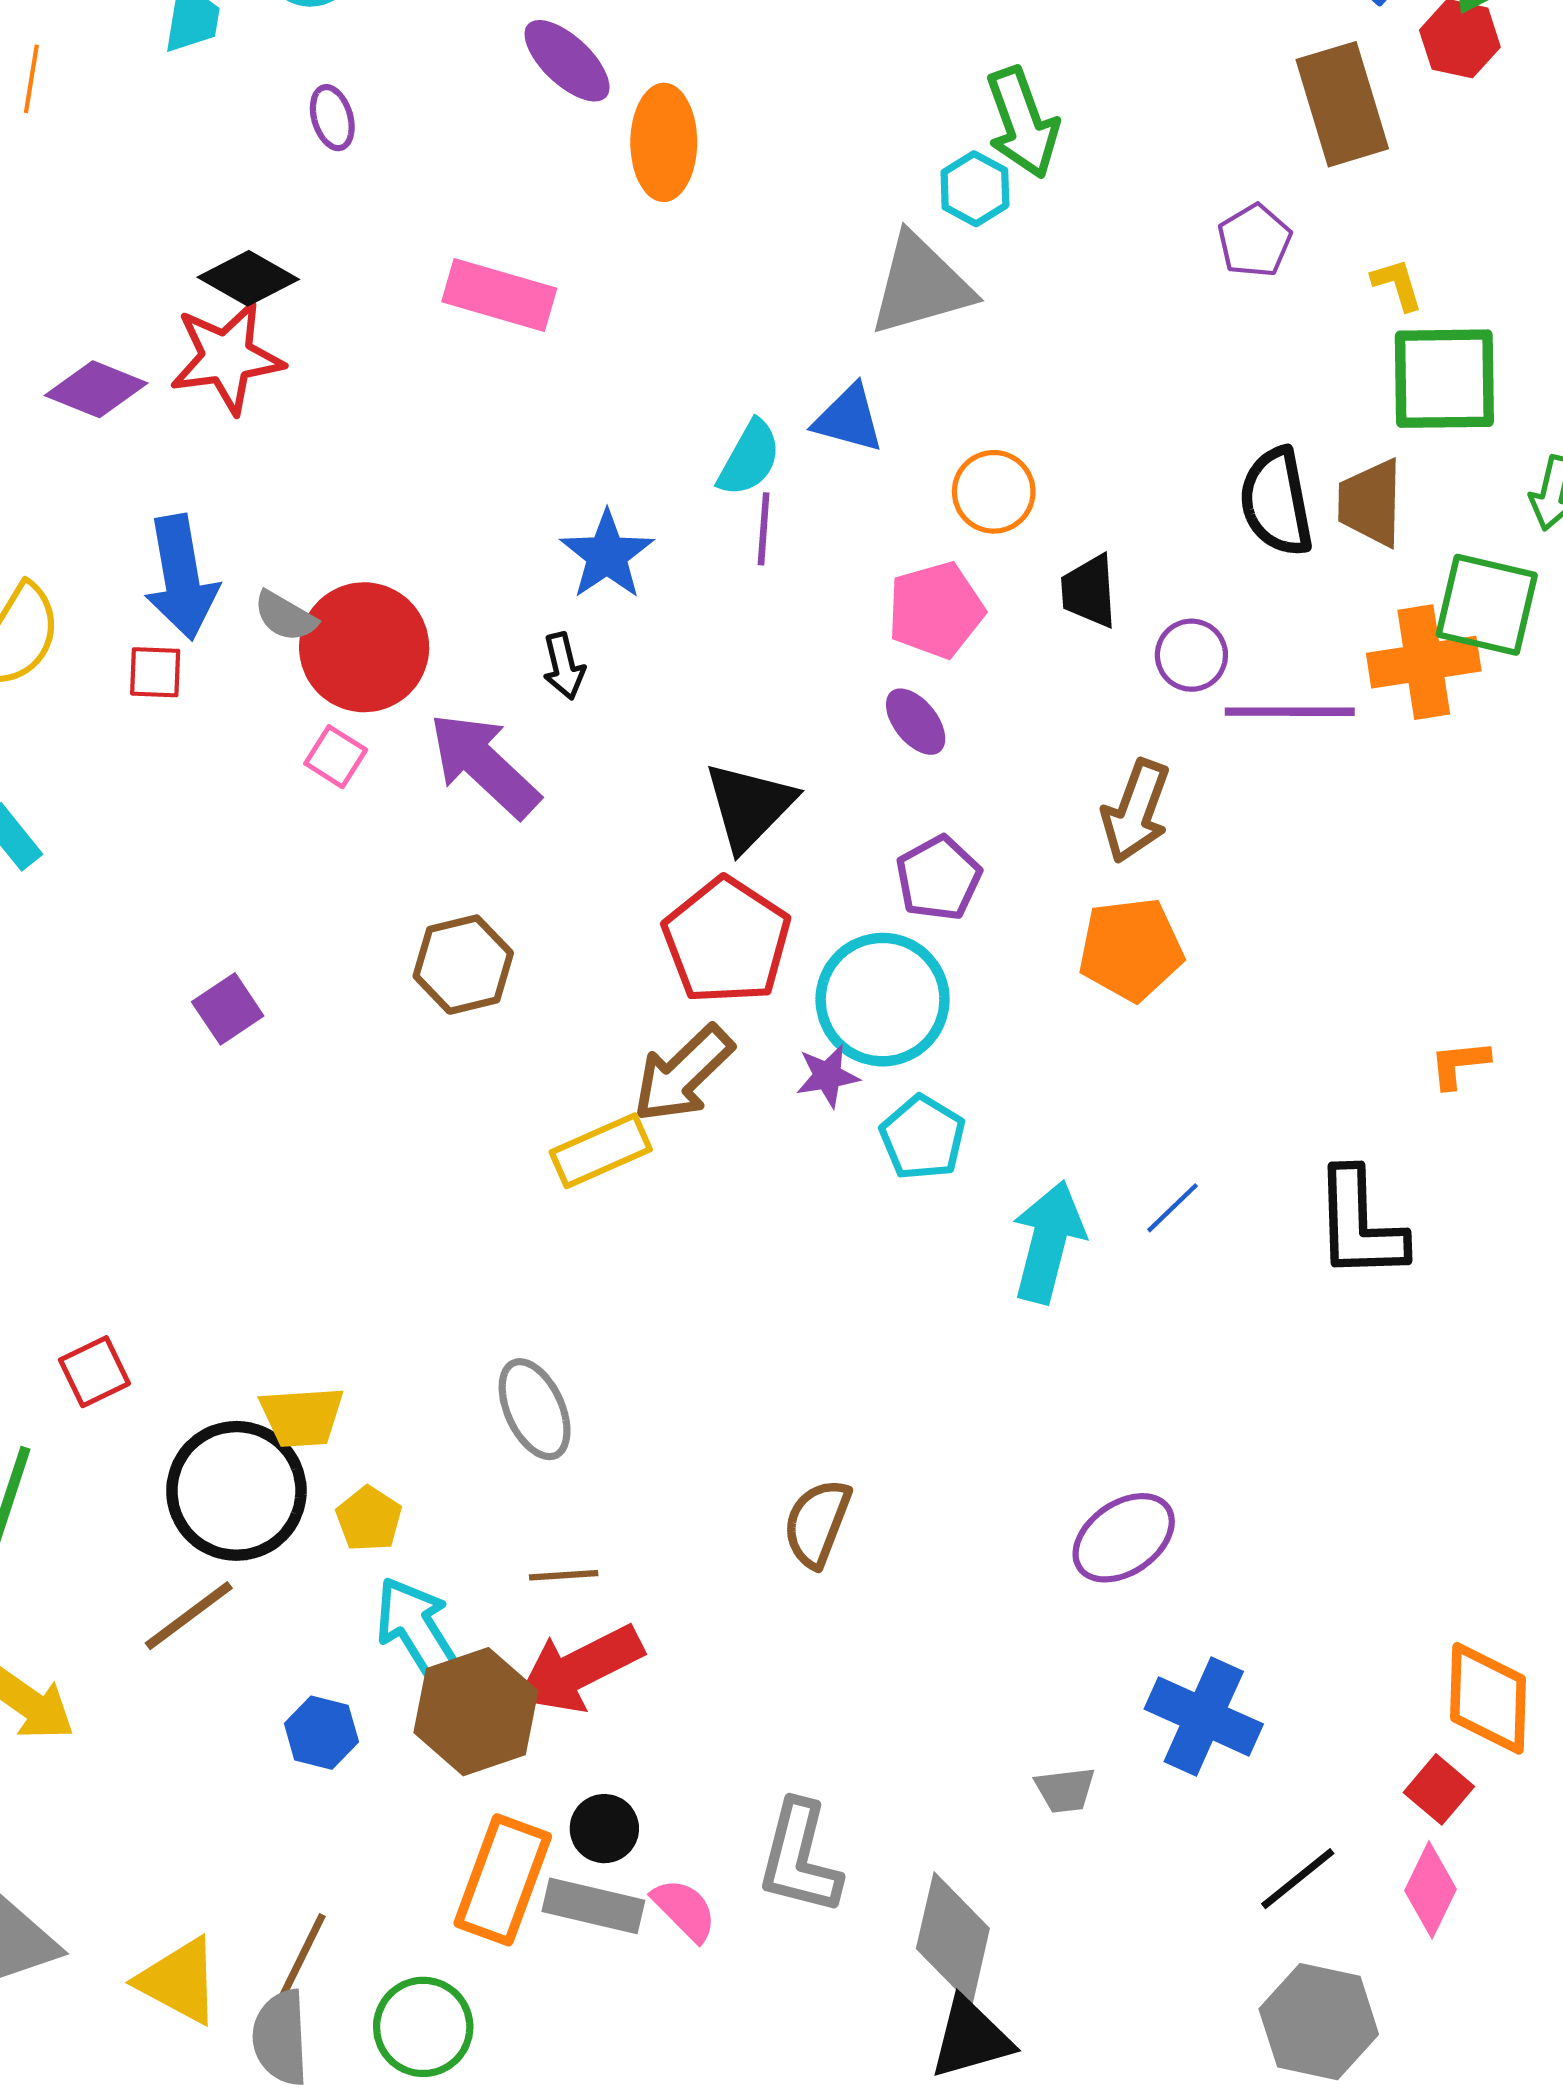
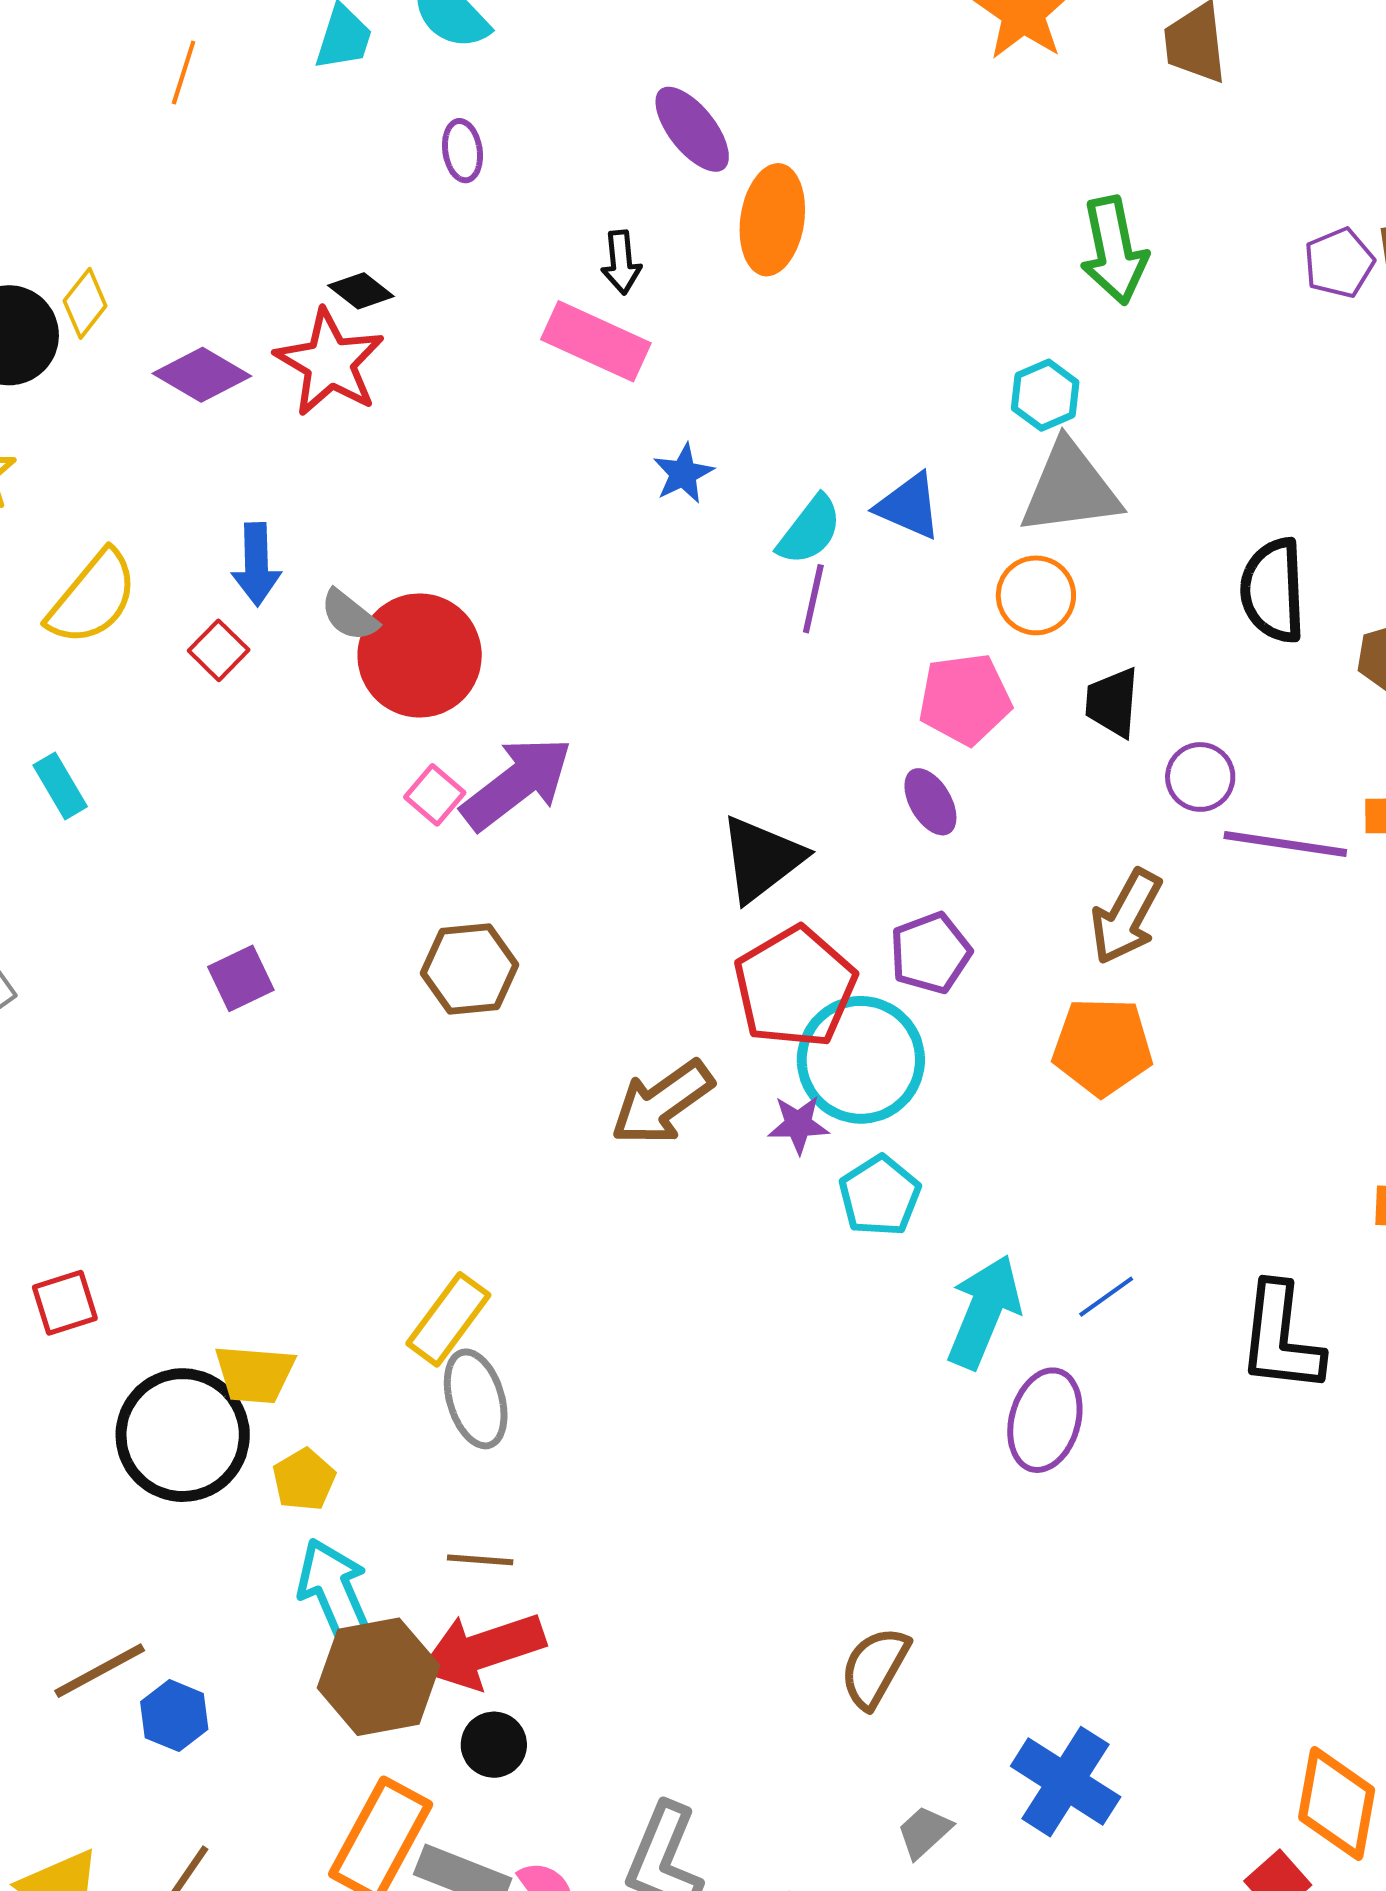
cyan hexagon: (975, 189) -> (1045, 395), moved
purple pentagon: (1255, 241) -> (1339, 263), moved
black diamond: (248, 278) -> (361, 291), size x0.7
gray triangle: (921, 285) -> (1070, 489), moved
red star: (227, 357) -> (330, 363), turned 30
black semicircle: (1276, 502) -> (1273, 590), moved
blue star: (607, 555) -> (683, 474), moved, size x0.7
blue arrow: (181, 577) -> (256, 564), size x0.7
black arrow: (564, 666) -> (621, 262), moved
red square: (155, 672) -> (219, 650), turned 34
pink square: (336, 757) -> (435, 795), moved
purple arrow: (484, 765) -> (517, 783), turned 91
red pentagon: (727, 941) -> (795, 987), moved
yellow rectangle: (601, 1151) -> (448, 1319), moved, turned -38
brown semicircle: (817, 1523) -> (875, 1667), moved
purple ellipse: (1124, 1538) -> (1045, 1420), moved, turned -48
brown line: (189, 1616) -> (100, 1671), moved
blue hexagon: (321, 1733) -> (174, 1716), moved
gray trapezoid: (1065, 1790) -> (924, 1832), turned 136
black circle: (604, 1829) -> (494, 1745), moved

